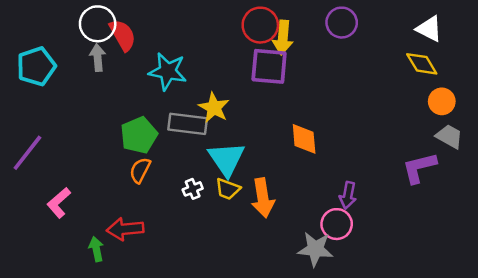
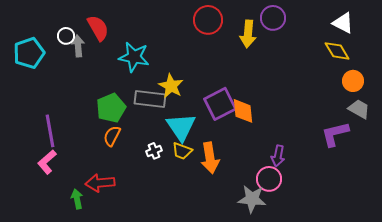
white circle: (98, 24) -> (66, 36), moved, size x0.6
yellow arrow: (283, 38) -> (248, 34), moved
purple square: (269, 66) -> (220, 104), moved, turned -32
purple line: (27, 153) -> (50, 131), moved, turned -48

